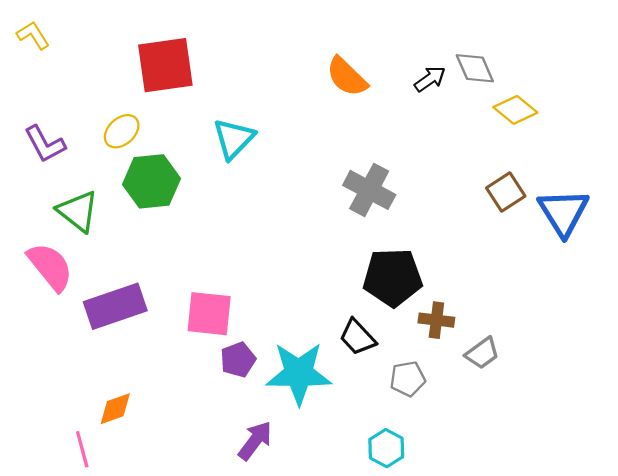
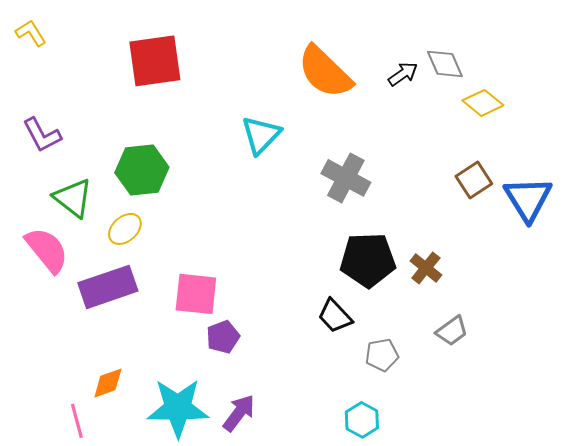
orange semicircle: (347, 77) -> (325, 72), size x1.4
yellow ellipse: (122, 131) -> (125, 229), moved
cyan triangle: (234, 139) -> (261, 135), moved
brown cross: (436, 320) -> (426, 268), moved, turned 32
cyan star: (299, 373) -> (178, 408), moved

